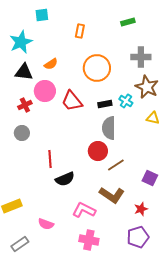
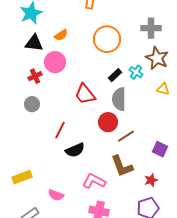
red trapezoid: (72, 101) -> (85, 94), moved
black rectangle: (105, 104) -> (115, 75), turned -32
red line: (50, 159) -> (60, 130), turned 30
brown L-shape: (112, 195) -> (122, 166), turned 35

